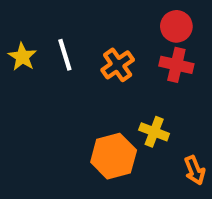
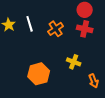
orange hexagon: (114, 156) -> (39, 74), moved

